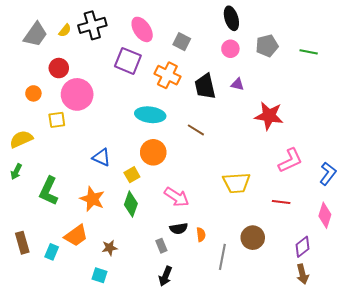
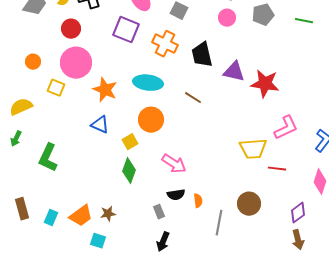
red circle: (59, 68) -> (71, 29), moved
purple triangle: (238, 84) -> (234, 72), moved, size x1.6
yellow square: (57, 120) -> (56, 88), turned 30
yellow trapezoid: (236, 183) -> (253, 149), moved
orange star: (92, 199) -> (105, 90), moved
orange trapezoid: (76, 236) -> (81, 216), moved

